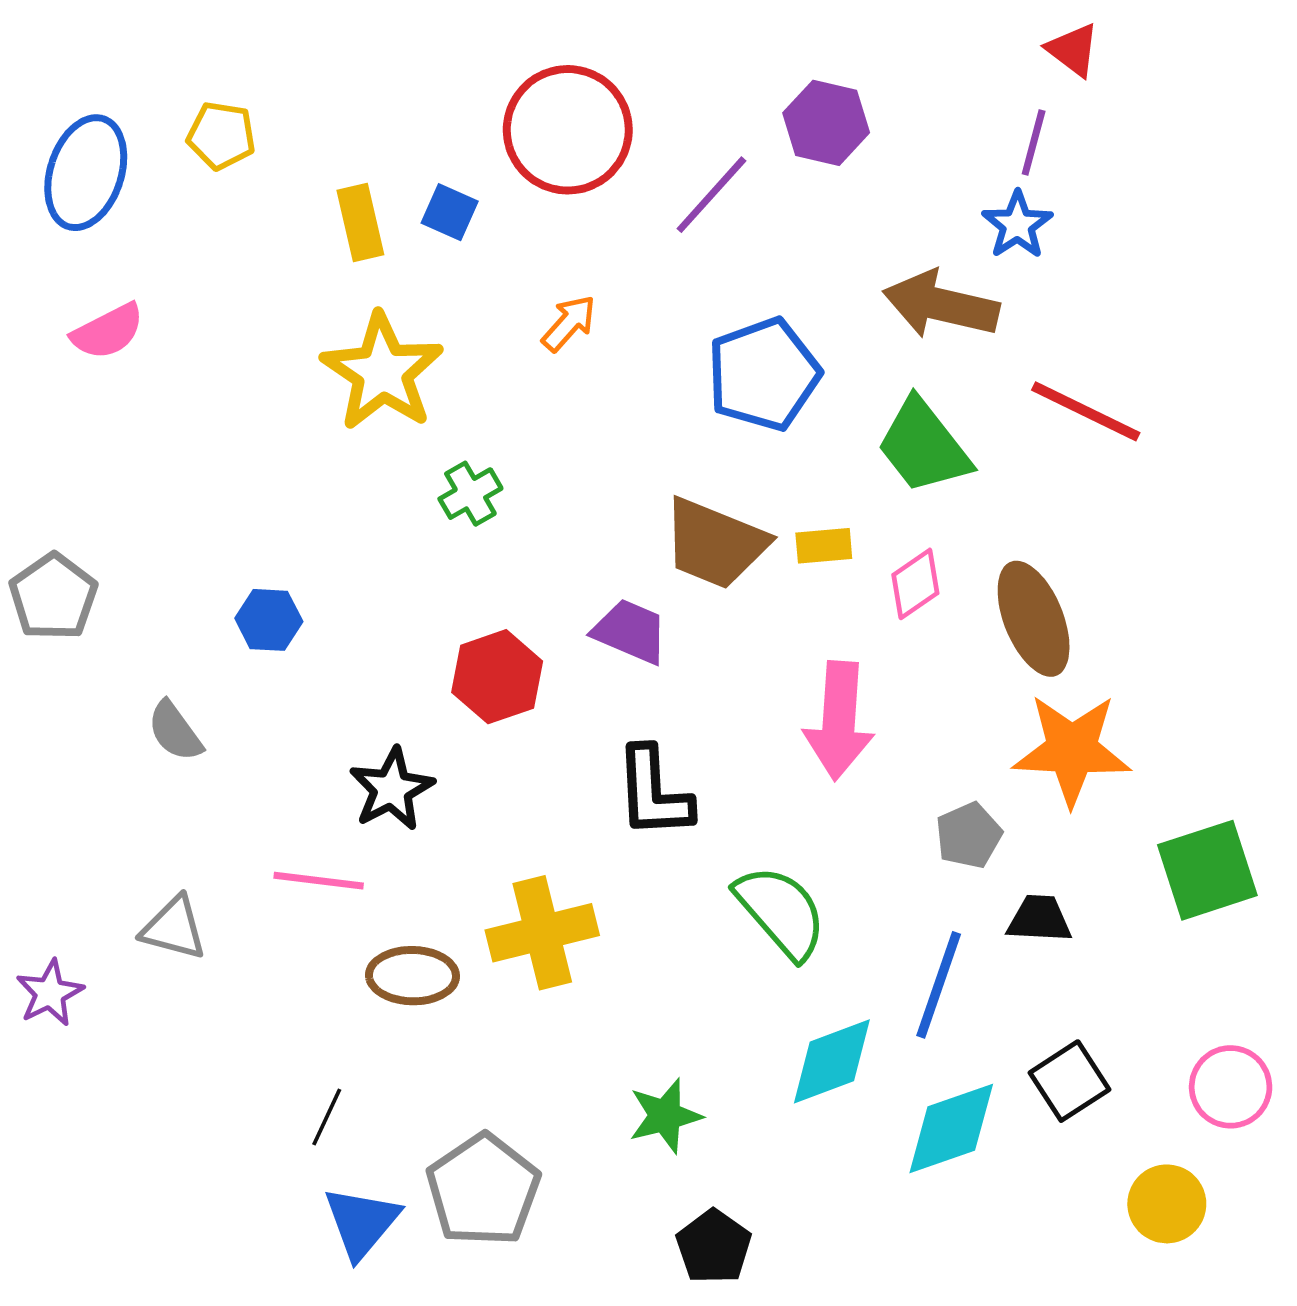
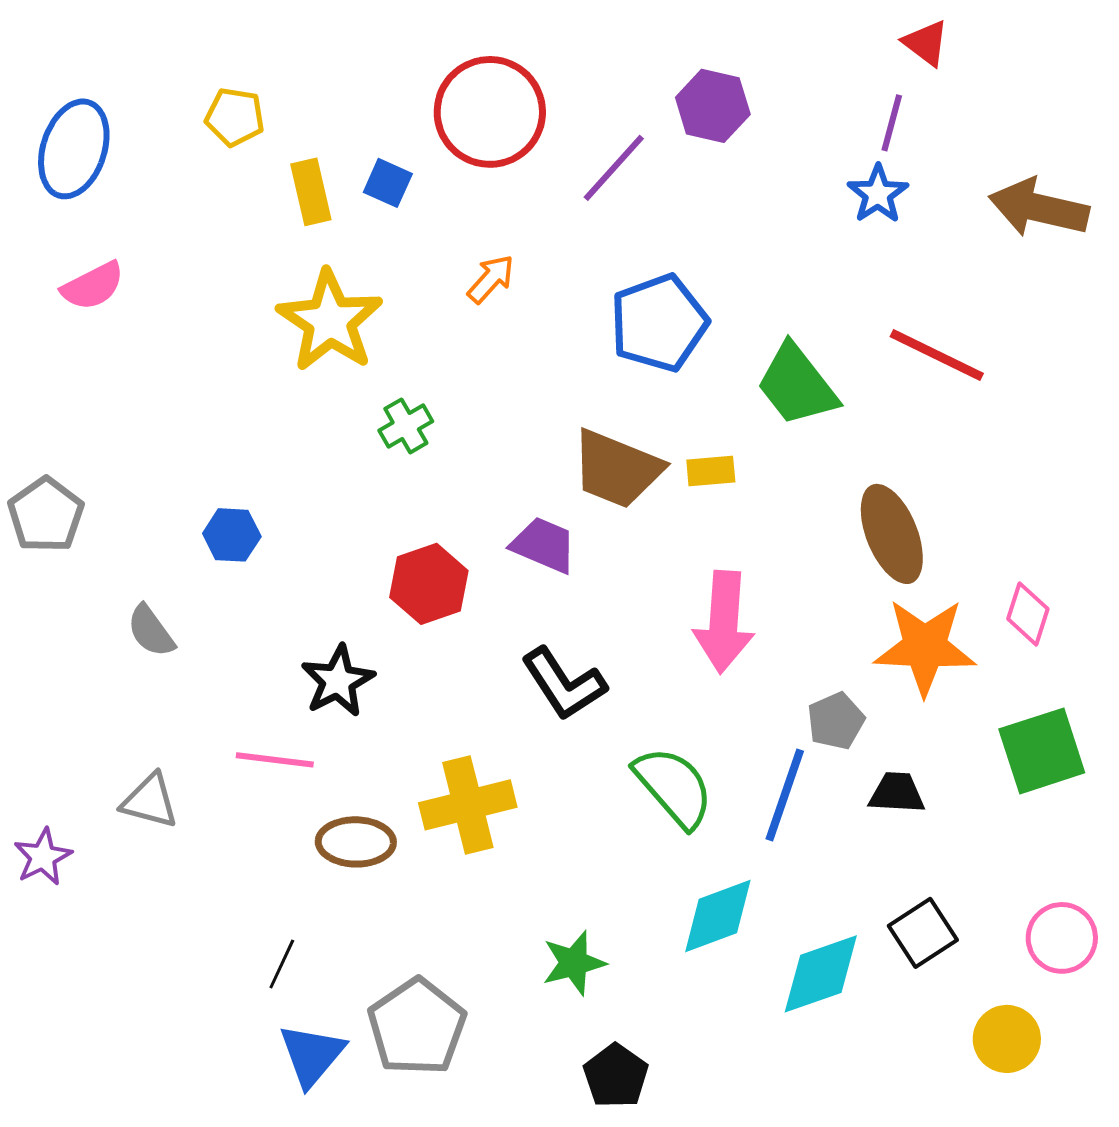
yellow pentagon: (221, 136) -> (235, 117), moved
brown arrow: (941, 305) -> (1039, 208), moved
pink diamond: (915, 584) -> (1028, 614), moved, turned -38
black L-shape: (654, 793) -> (564, 684), turned -30
blue line: (939, 985) -> (785, 795), moved

